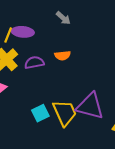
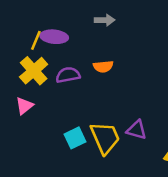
gray arrow: (63, 18) -> (105, 20), turned -42
purple triangle: (90, 106) -> (137, 130), size x0.6

